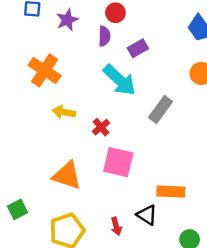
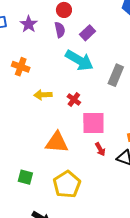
orange cross: (45, 70) -> (21, 67), size x0.7
green square: (18, 209) -> (25, 177), turned -35
red arrow: (116, 226) -> (100, 149), moved

